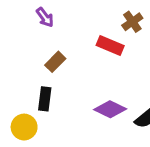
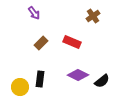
red rectangle: (110, 45) -> (72, 42), moved
black rectangle: (45, 99) -> (40, 79), moved

